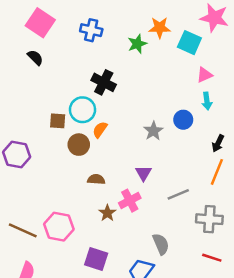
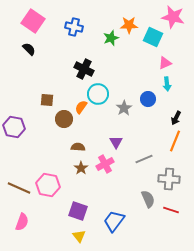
cyan circle: (83, 110) -> (98, 94), moved
brown star: (107, 213) -> (81, 168), moved
gray semicircle: (161, 244) -> (148, 199), moved

